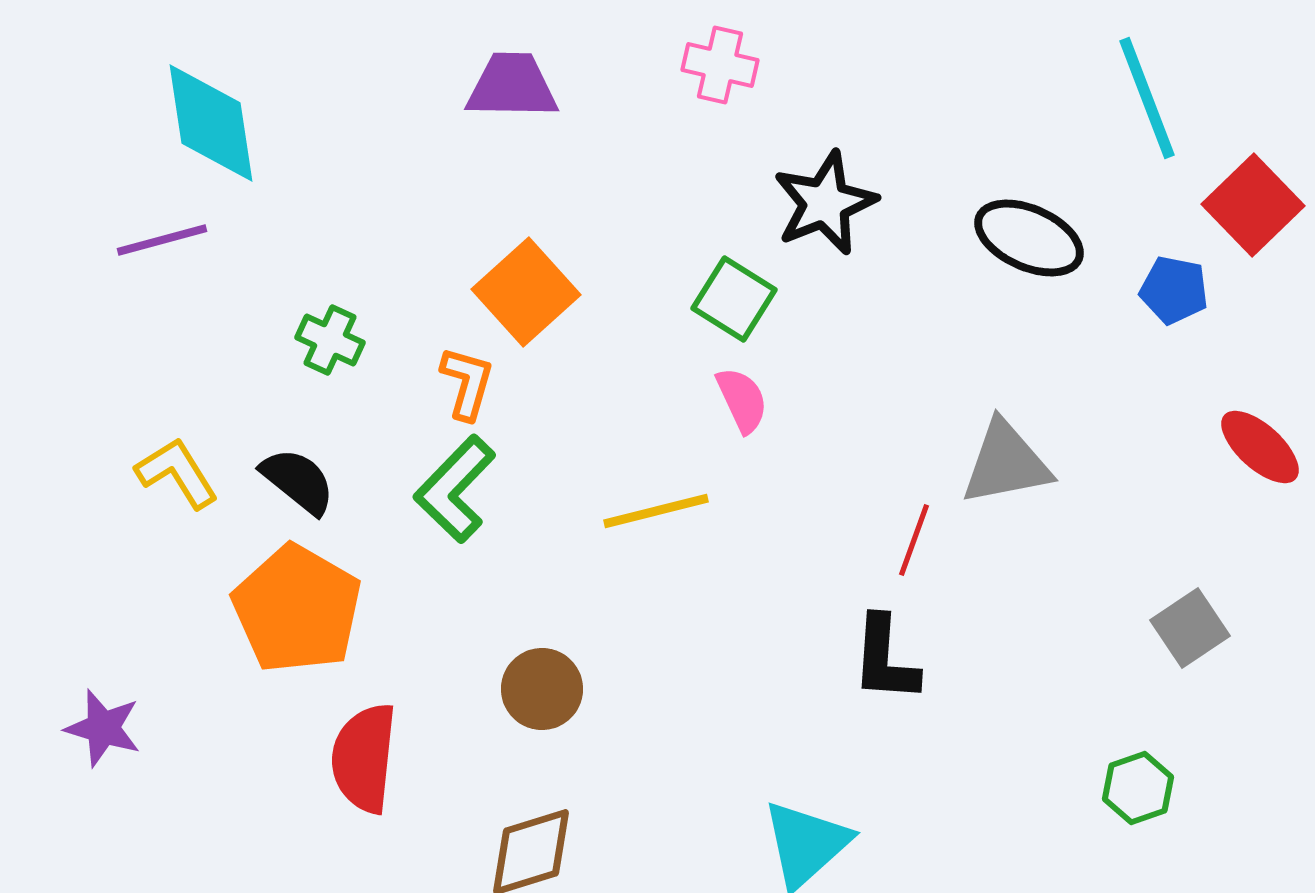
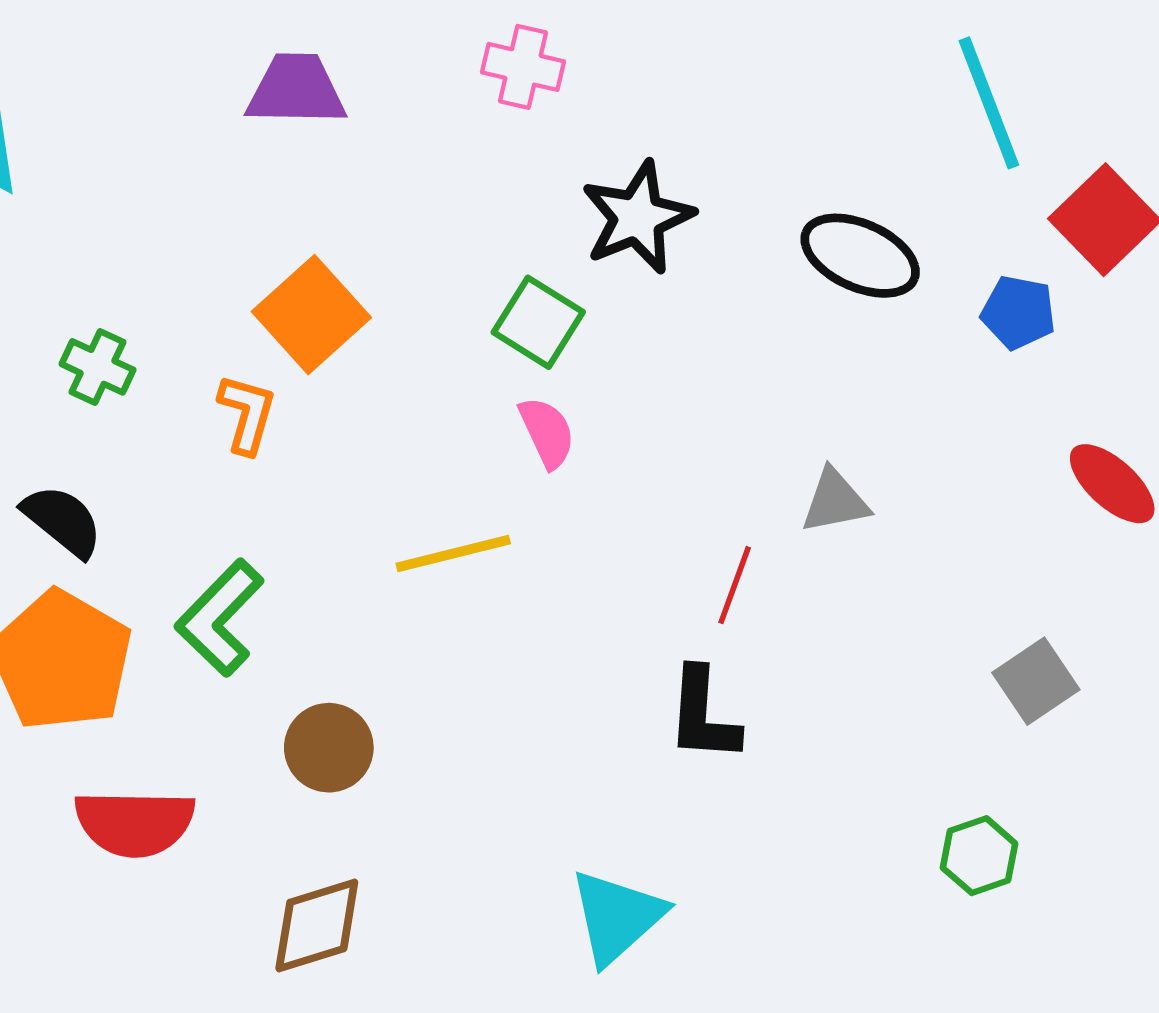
gray triangle: (1006, 463) -> (835, 501), size x0.7
green L-shape: (455, 489) -> (220, 618), moved
red semicircle: (364, 758) -> (135, 823), turned -95

